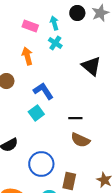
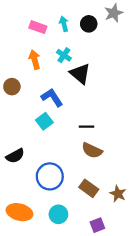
black circle: (77, 13) -> (89, 24), moved
cyan cross: (55, 43) -> (64, 55), moved
black triangle: (91, 66) -> (80, 74), moved
brown rectangle: (69, 181) -> (89, 188), moved, turned -66

